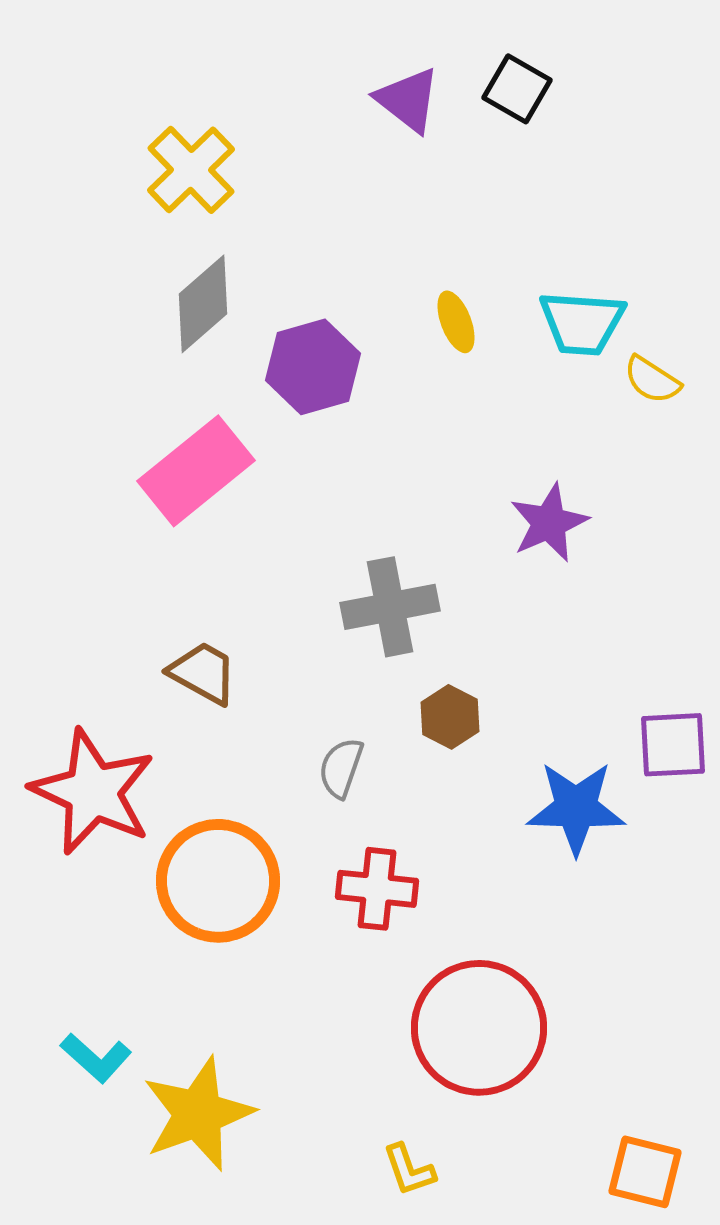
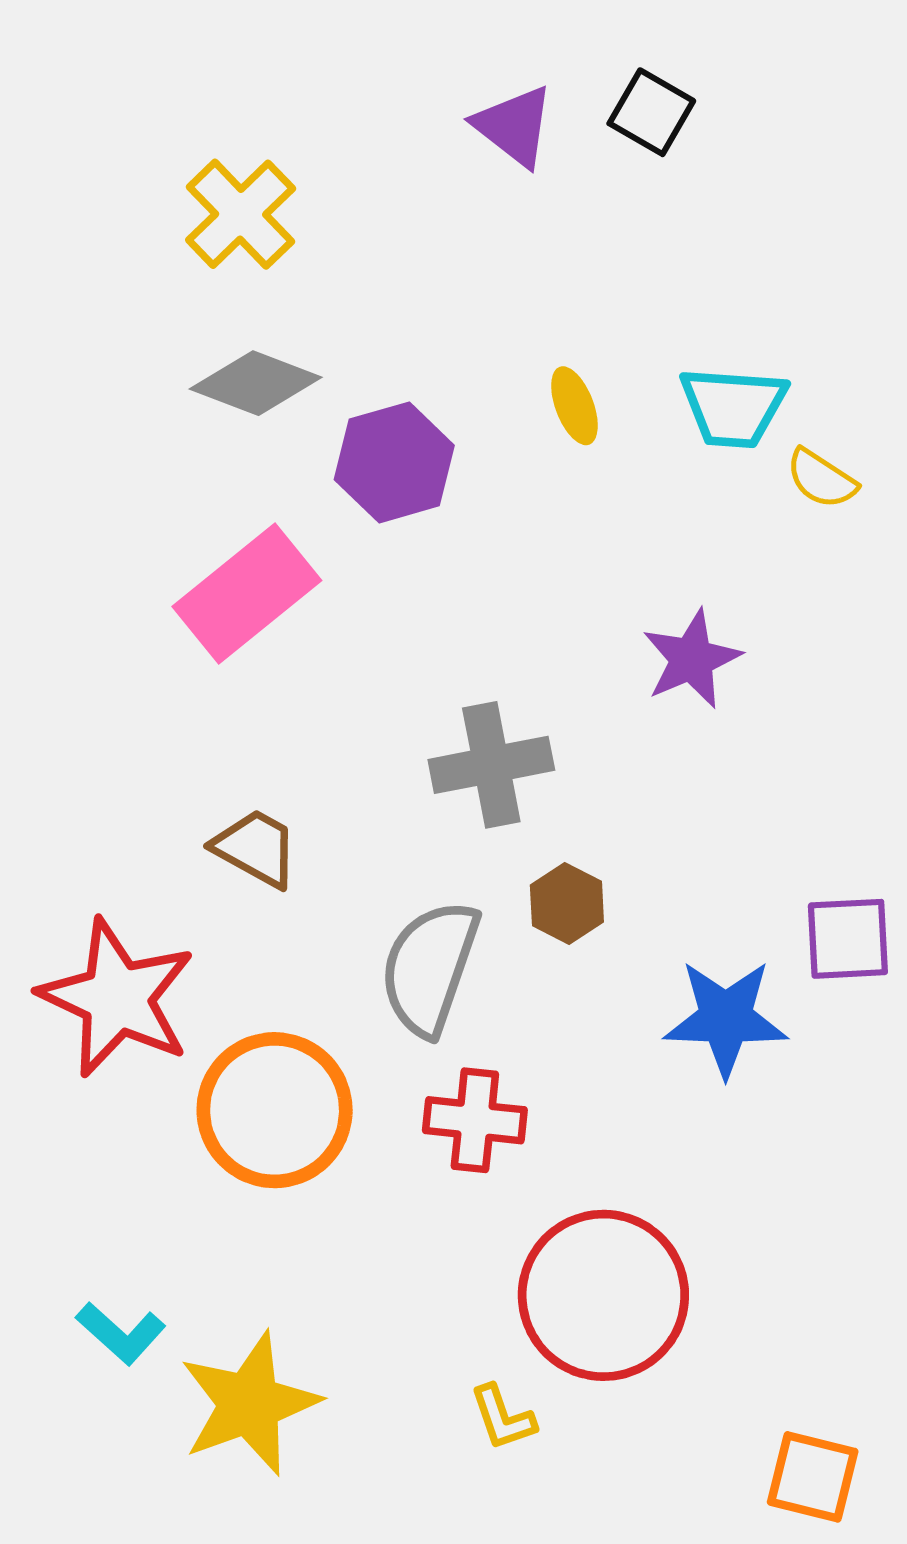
gray diamond: (203, 304) -> (256, 383), turned 62
gray semicircle: (341, 768) -> (430, 968), size x1.8
yellow L-shape: (409, 1170) -> (503, 1418), moved

